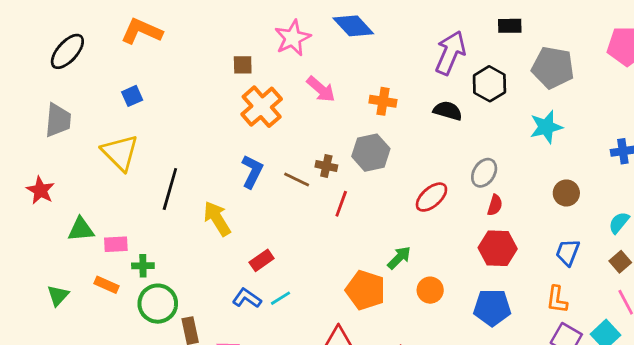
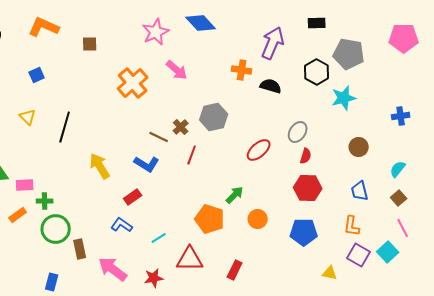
brown square: (243, 65) -> (90, 44), moved
black hexagon: (489, 84) -> (317, 72), moved
orange cross: (383, 101) -> (242, 70), moved
yellow triangle: (120, 153) -> (28, 117), size x0.6
brown cross: (326, 166) -> (181, 127), turned 35
blue L-shape: (252, 171) -> (147, 164), moved, turned 95
black line: (170, 189) -> (65, 127), moved
blue trapezoid: (568, 252) -> (360, 191), turned -35
orange rectangle: (107, 285) -> (18, 215), turned -60
cyan line: (280, 298) -> (159, 238), moved

